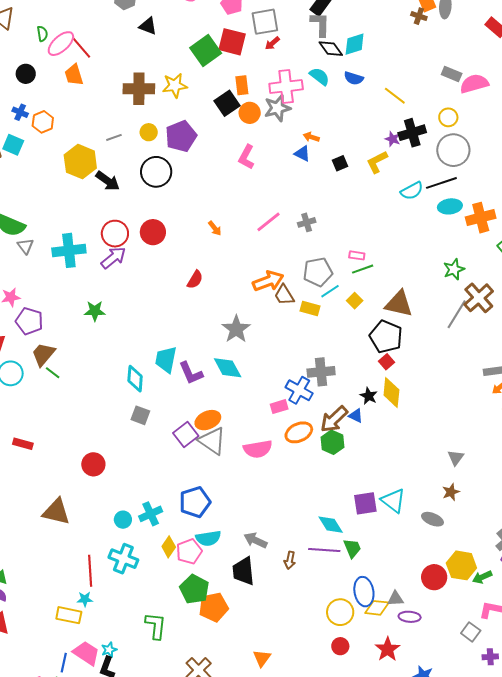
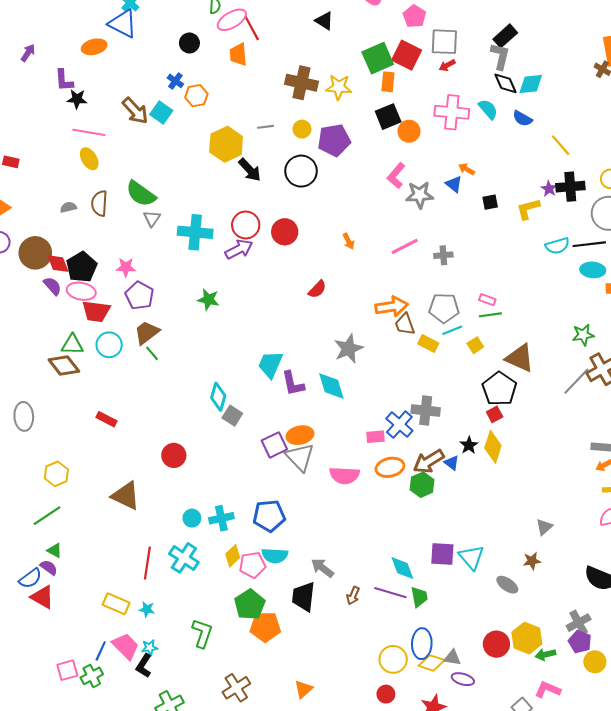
orange rectangle: (242, 85) -> (388, 82), moved
gray star: (277, 108) -> (420, 195), moved
cyan diamond: (135, 379) -> (218, 397), moved
cyan star: (85, 599) -> (147, 609), moved

